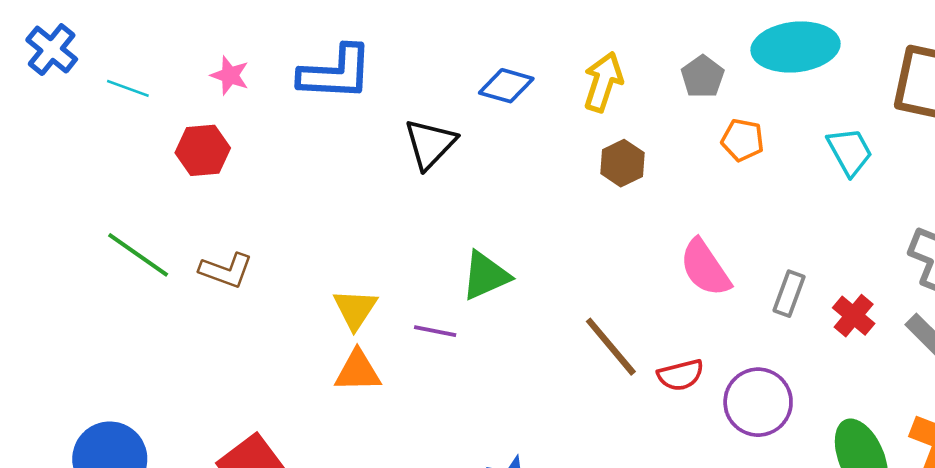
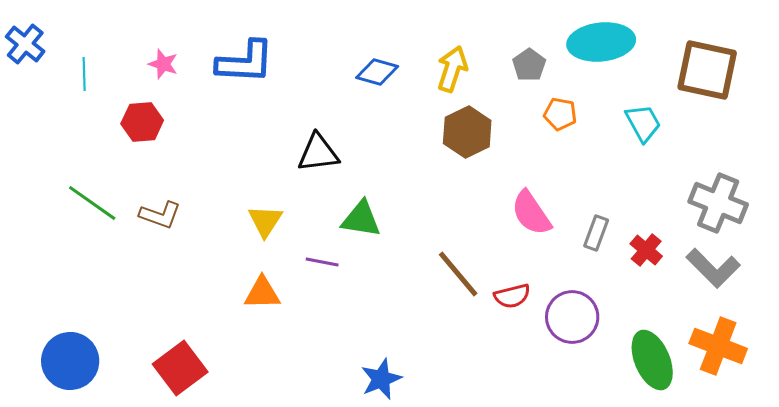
cyan line: (128, 88) -> (84, 74), turned 68
black triangle: (430, 144) -> (318, 153), moved, turned 39
brown hexagon: (622, 163) -> (467, 132), size x1.4
green triangle: (486, 276) -> (361, 219), turned 33
yellow triangle: (355, 309) -> (265, 221), moved

